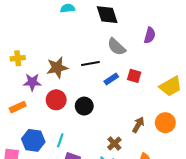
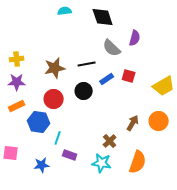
purple semicircle: (150, 35) -> (135, 38), moved
purple star: (32, 82) -> (17, 82), moved
black circle: (84, 106) -> (84, 91), moved
blue hexagon: (33, 140) -> (39, 122), moved

